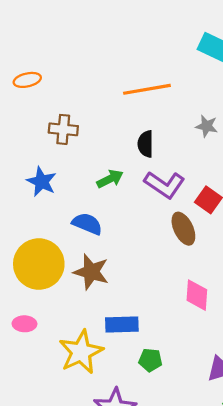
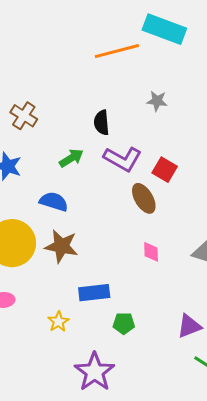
orange line: (147, 89) -> (117, 51), moved
brown cross: (63, 129) -> (24, 116), turned 32
pink diamond: (197, 295) -> (151, 252), moved, size x0.7
yellow star: (81, 352) -> (58, 322), size x0.5

